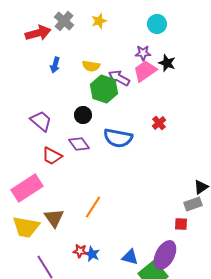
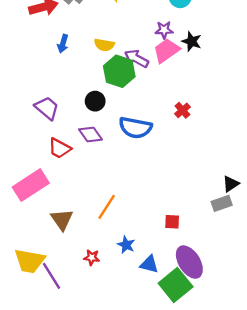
red square: (181, 224) -> (172, 222), moved
yellow trapezoid: (26, 227) -> (30, 261), moved
blue star: (92, 254) -> (126, 245), moved
purple ellipse: (165, 255) -> (189, 262), turned -60

